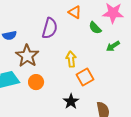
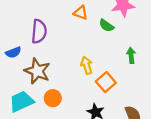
purple semicircle: (50, 28) -> (39, 31), moved
green arrow: (113, 46) -> (131, 55), moved, turned 128

